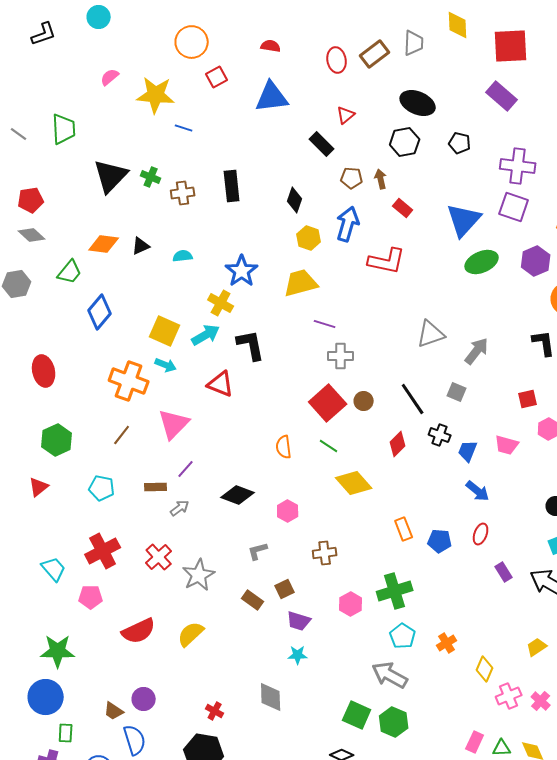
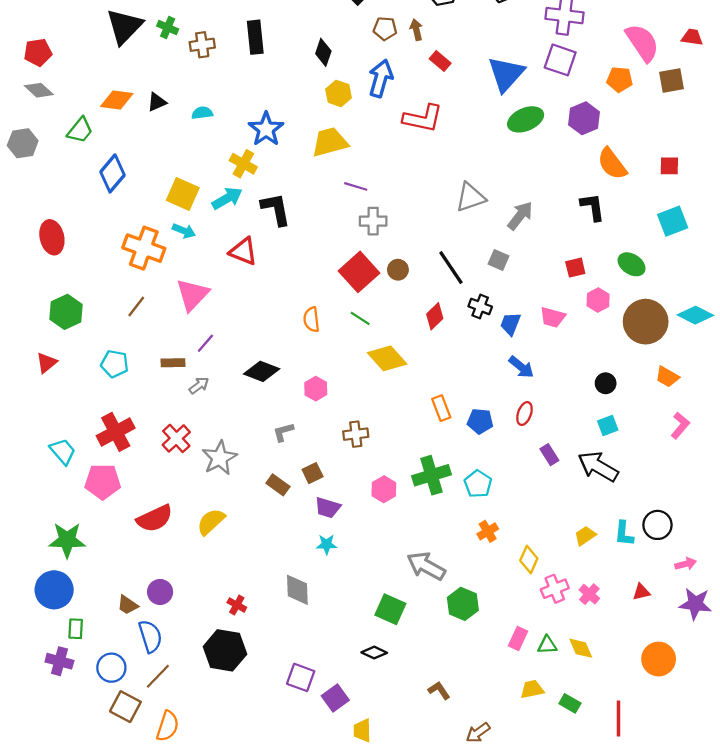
pink pentagon: (91, 597) -> (103, 482), size x1.4
cyan pentagon: (403, 636) -> (478, 484), moved
green hexagon: (394, 722) -> (463, 604), moved

